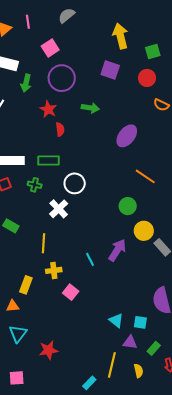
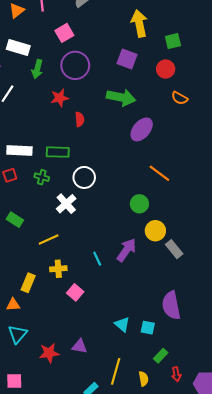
green arrow: (90, 108) -> (121, 97), moved, size x1.5
red star: (48, 109) -> (60, 98), turned 30
red semicircle: (60, 129) -> (80, 119), moved
yellow line: (43, 243) -> (49, 239), turned 60
purple triangle: (130, 342) -> (80, 346), moved

